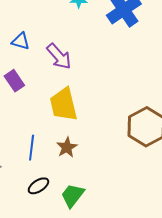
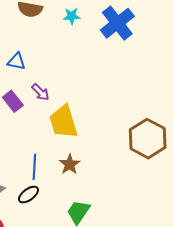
purple arrow: (59, 56) -> (40, 92), moved, size x0.7
black ellipse: (38, 186) -> (28, 195), moved

